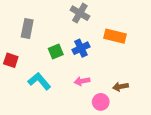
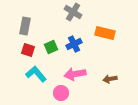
red square: (11, 60) -> (28, 50), moved
pink arrow: (82, 81) -> (75, 74), size x1.5
pink circle: (101, 102) -> (61, 93), moved

